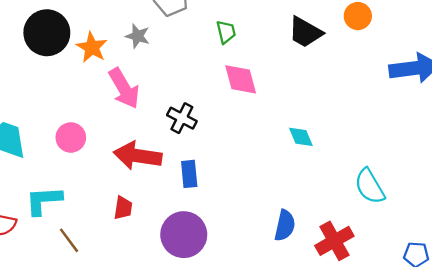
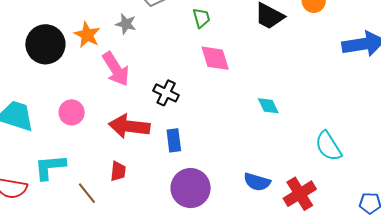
black circle: (47, 33) -> (45, 44), moved
blue semicircle: (285, 225) -> (257, 182), turned 96
purple circle: (184, 235) -> (191, 188), moved
brown line: (69, 240) -> (87, 193), moved

